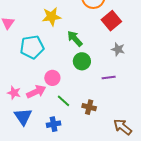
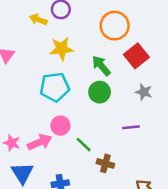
green arrow: (75, 39) -> (101, 66), moved
cyan pentagon: (32, 47) -> (55, 87), moved
green circle: (82, 61) -> (100, 92), moved
green line: (64, 101) -> (84, 145), moved

